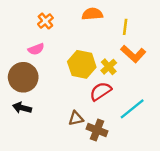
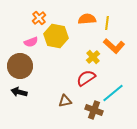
orange semicircle: (92, 14) -> (87, 19), moved
yellow hexagon: (82, 64) -> (56, 36), moved
brown cross: (97, 130) -> (94, 110), moved

